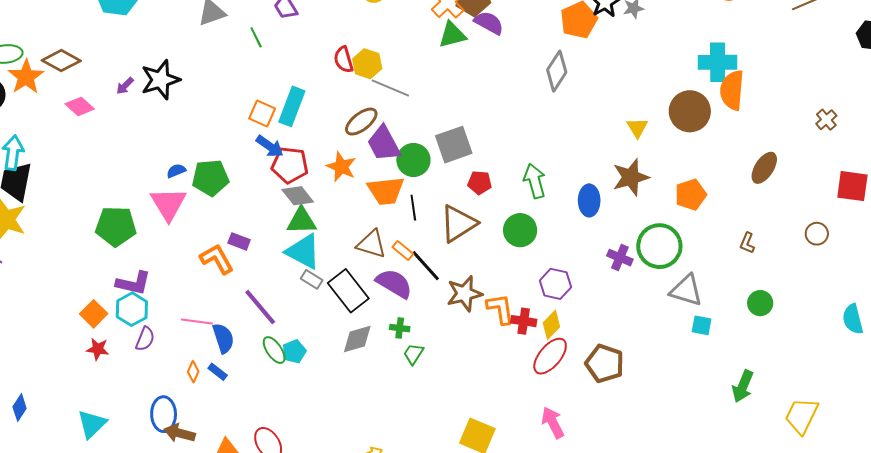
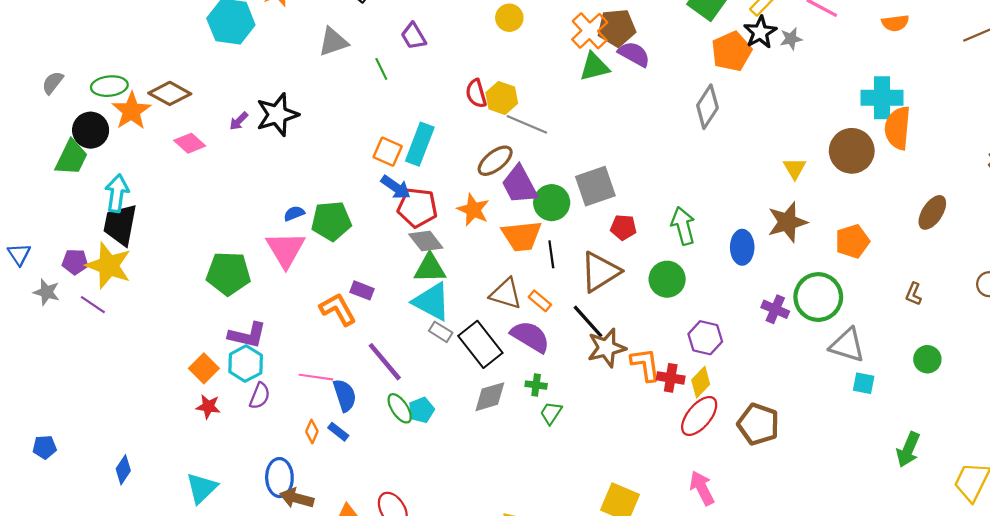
black line: (426, 266) -> (588, 321), moved

